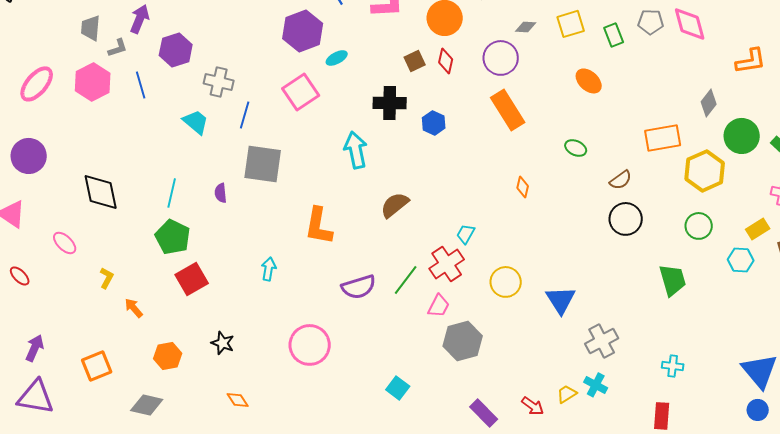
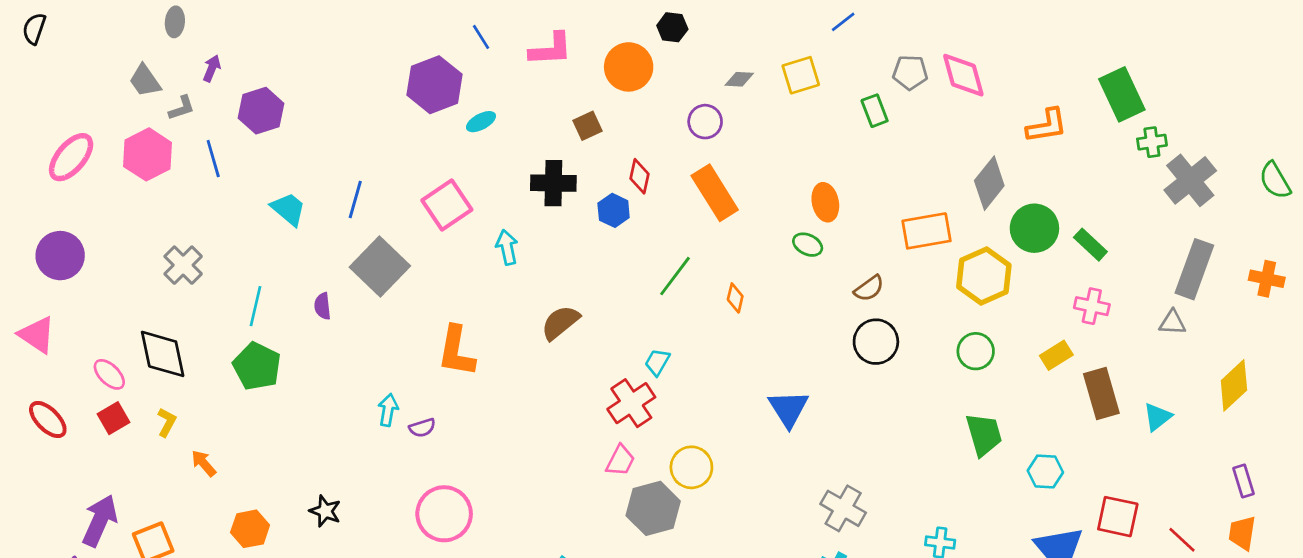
purple arrow: (140, 19) -> (212, 68), size x0.7
gray trapezoid: (91, 28) -> (145, 81), turned -40
green rectangle: (614, 35) -> (875, 111), moved
purple circle: (501, 58) -> (705, 122), size x0.7
red diamond: (446, 61) -> (640, 176), moved
orange ellipse: (589, 81) -> (825, 202), moved, turned 36
gray cross: (219, 82) -> (183, 265), moved, turned 32
pink square: (301, 92) -> (447, 205), moved
gray diamond: (709, 103) -> (989, 183), size x1.4
cyan arrow: (356, 150) -> (507, 247), size x0.7
gray square: (263, 164) -> (380, 266), turned 36
black diamond: (101, 192) -> (163, 354), moved
cyan hexagon: (741, 260) -> (1045, 471), moved
red ellipse: (20, 276) -> (48, 420), size x1.4
red square: (192, 279) -> (113, 418), moved, size x0.7
green line: (406, 280) -> (675, 276), moved
green trapezoid: (673, 280) -> (984, 435), moved
yellow circle: (506, 282) -> (691, 467), moved
purple semicircle: (359, 287) -> (422, 428), moved, size x0.6
blue triangle: (561, 300) -> (788, 409), moved
gray cross: (602, 341) -> (843, 508), turned -32
purple arrow: (35, 348) -> (100, 521), moved, size x1.4

